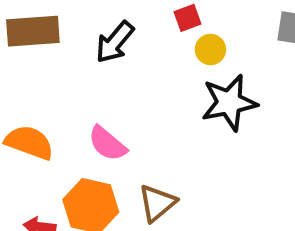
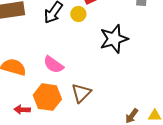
yellow circle: (210, 49) -> (78, 14), moved

